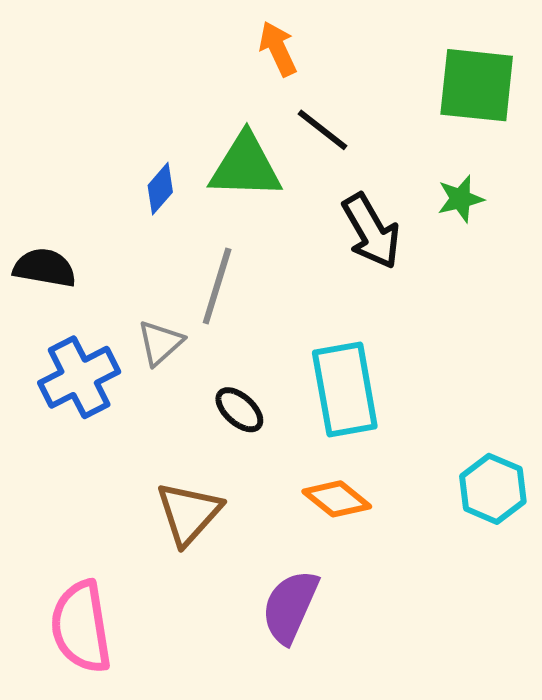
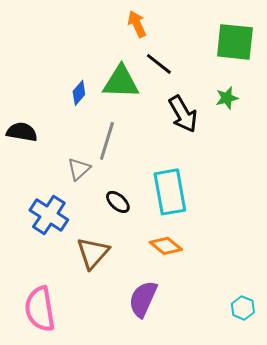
blue cross: (79, 377) -> (49, 215), moved, turned -30
cyan hexagon: (493, 489) -> (243, 308), moved, size x0.7

